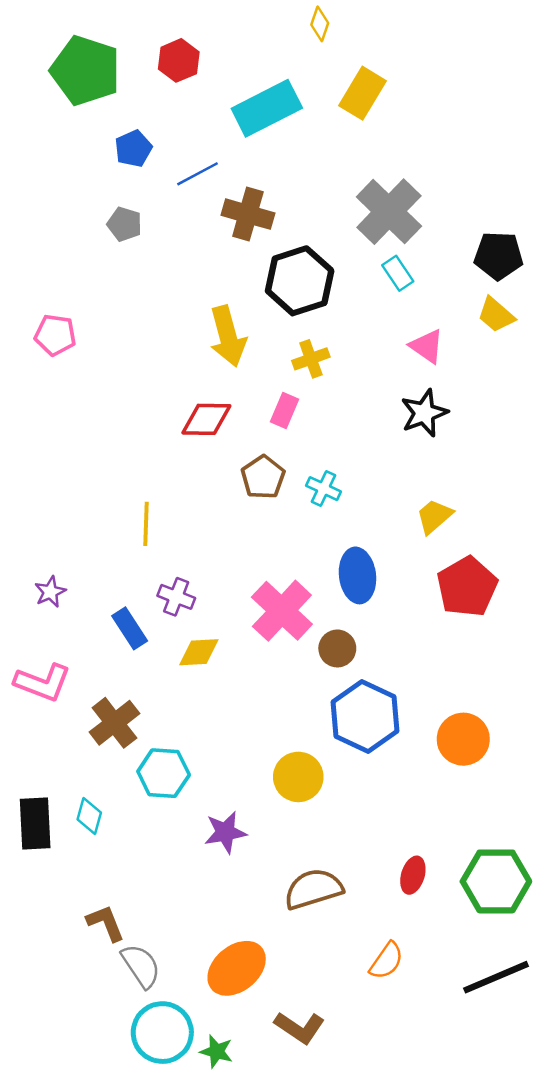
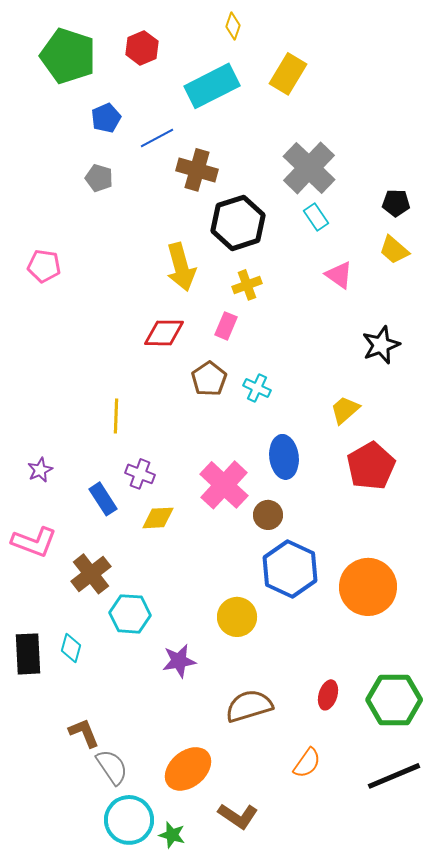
yellow diamond: (320, 24) -> (233, 26), moved
black pentagon: (499, 256) -> (396, 203), size x0.7
black star: (424, 413) -> (381, 345), moved
orange circle: (463, 739) -> (368, 587), size x1.4

